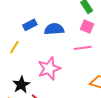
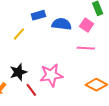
pink square: (87, 27) -> (87, 25), moved
pink star: (49, 69) -> (51, 75), moved

